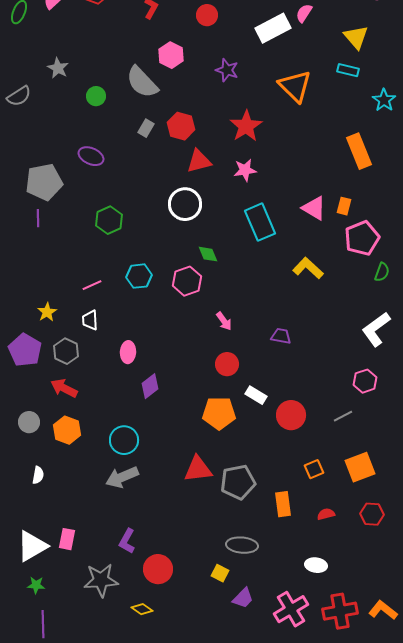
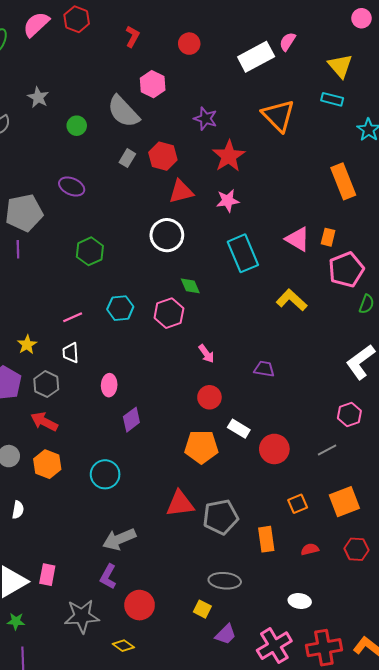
purple star: (227, 70) -> (205, 119), moved
gray arrow: (122, 477) -> (119, 539), moved

